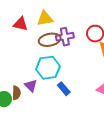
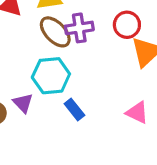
brown ellipse: (50, 40) -> (55, 32), turned 55

